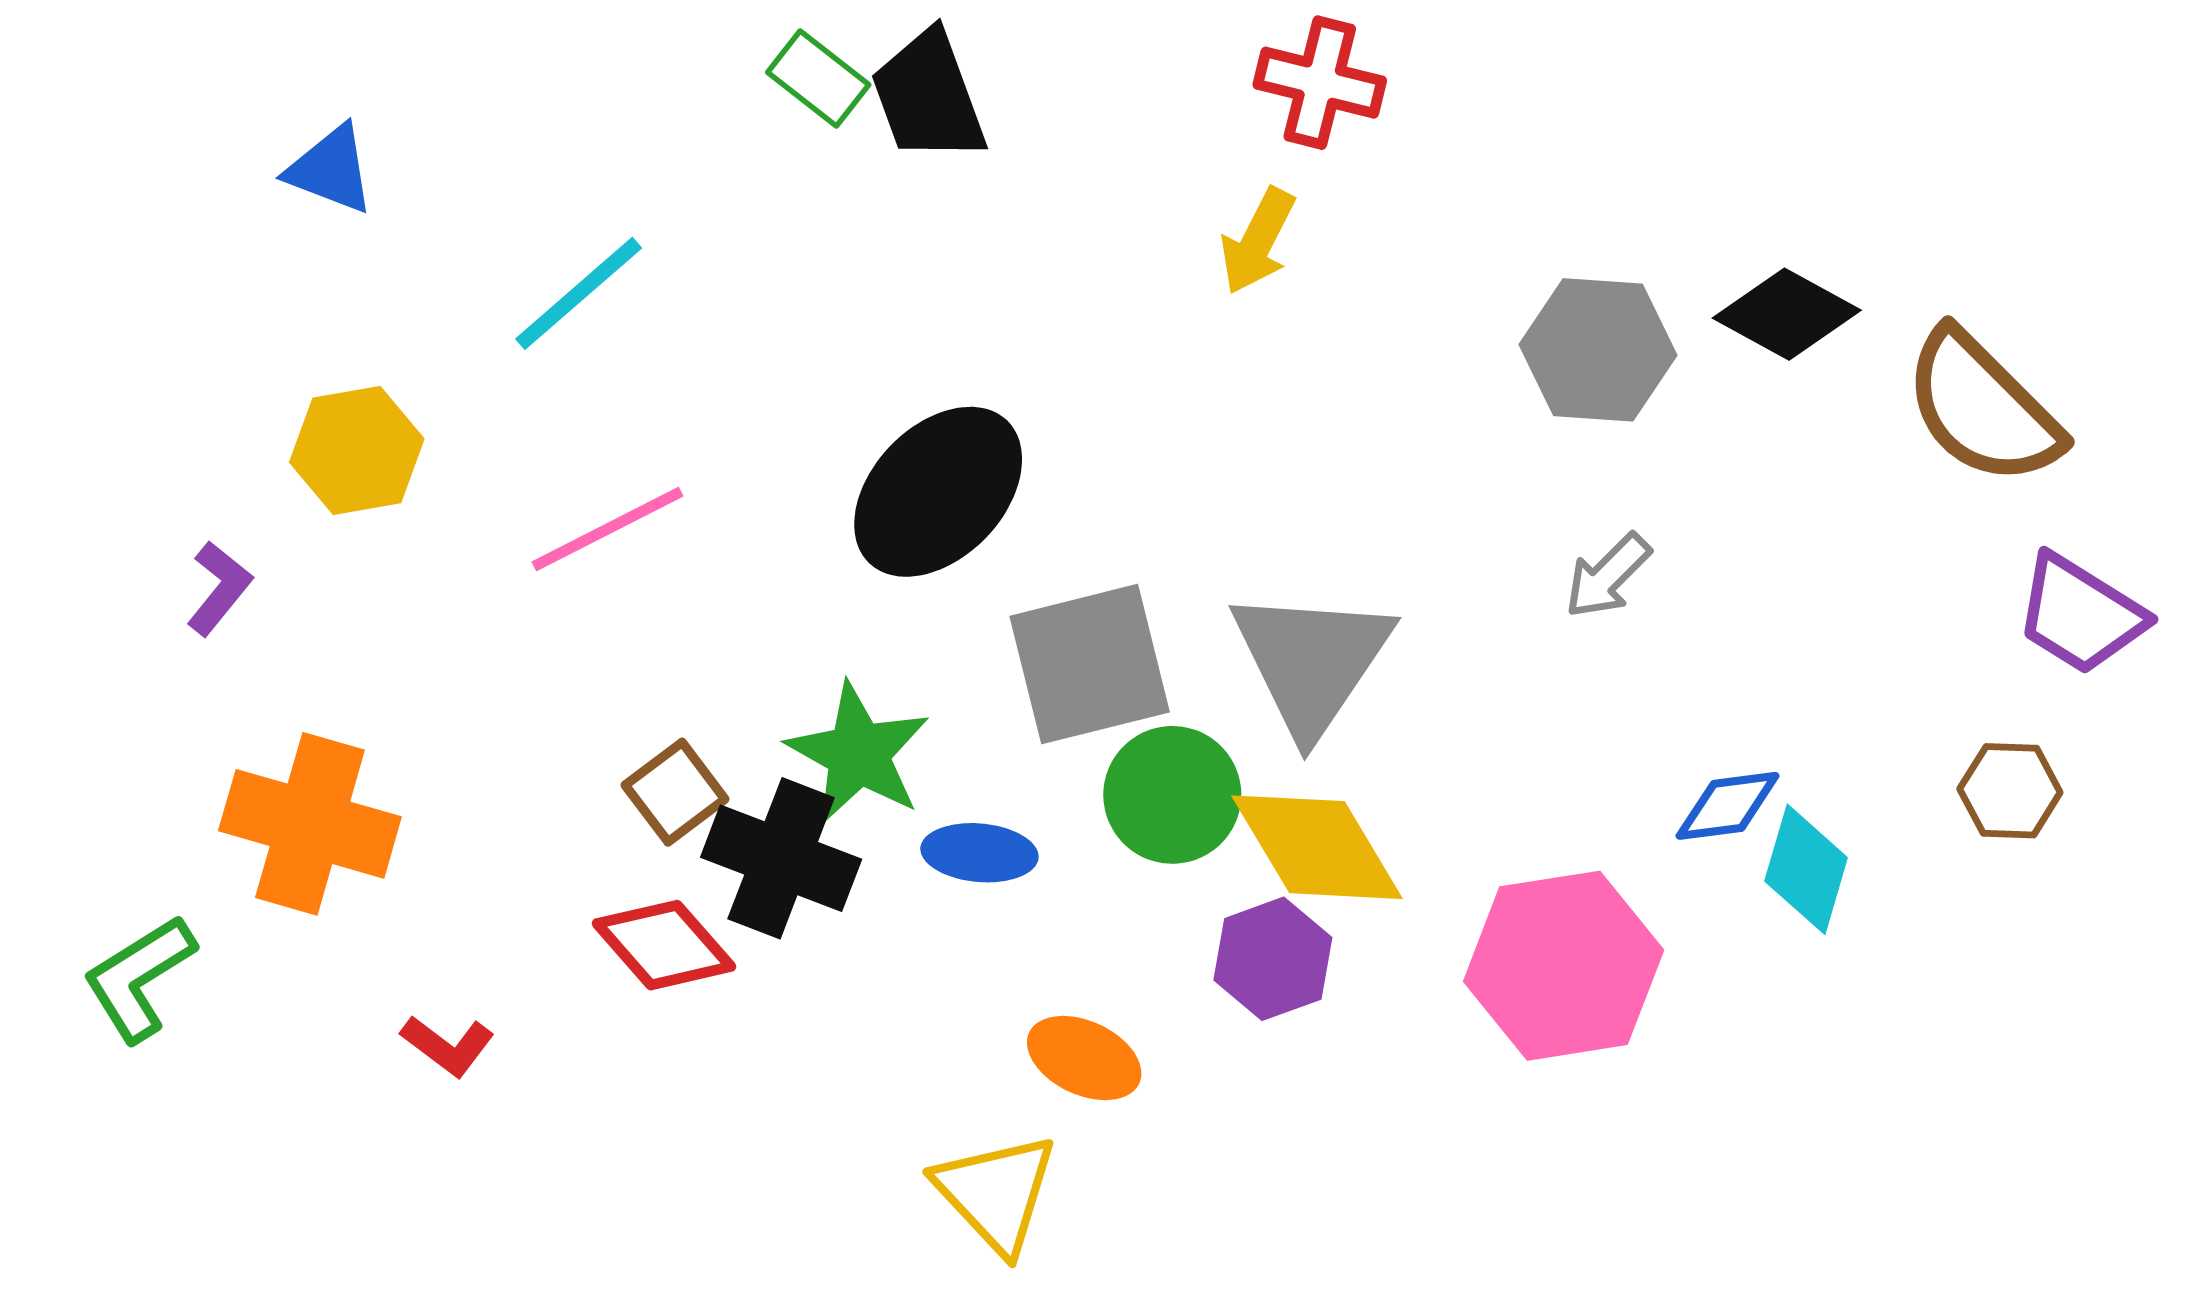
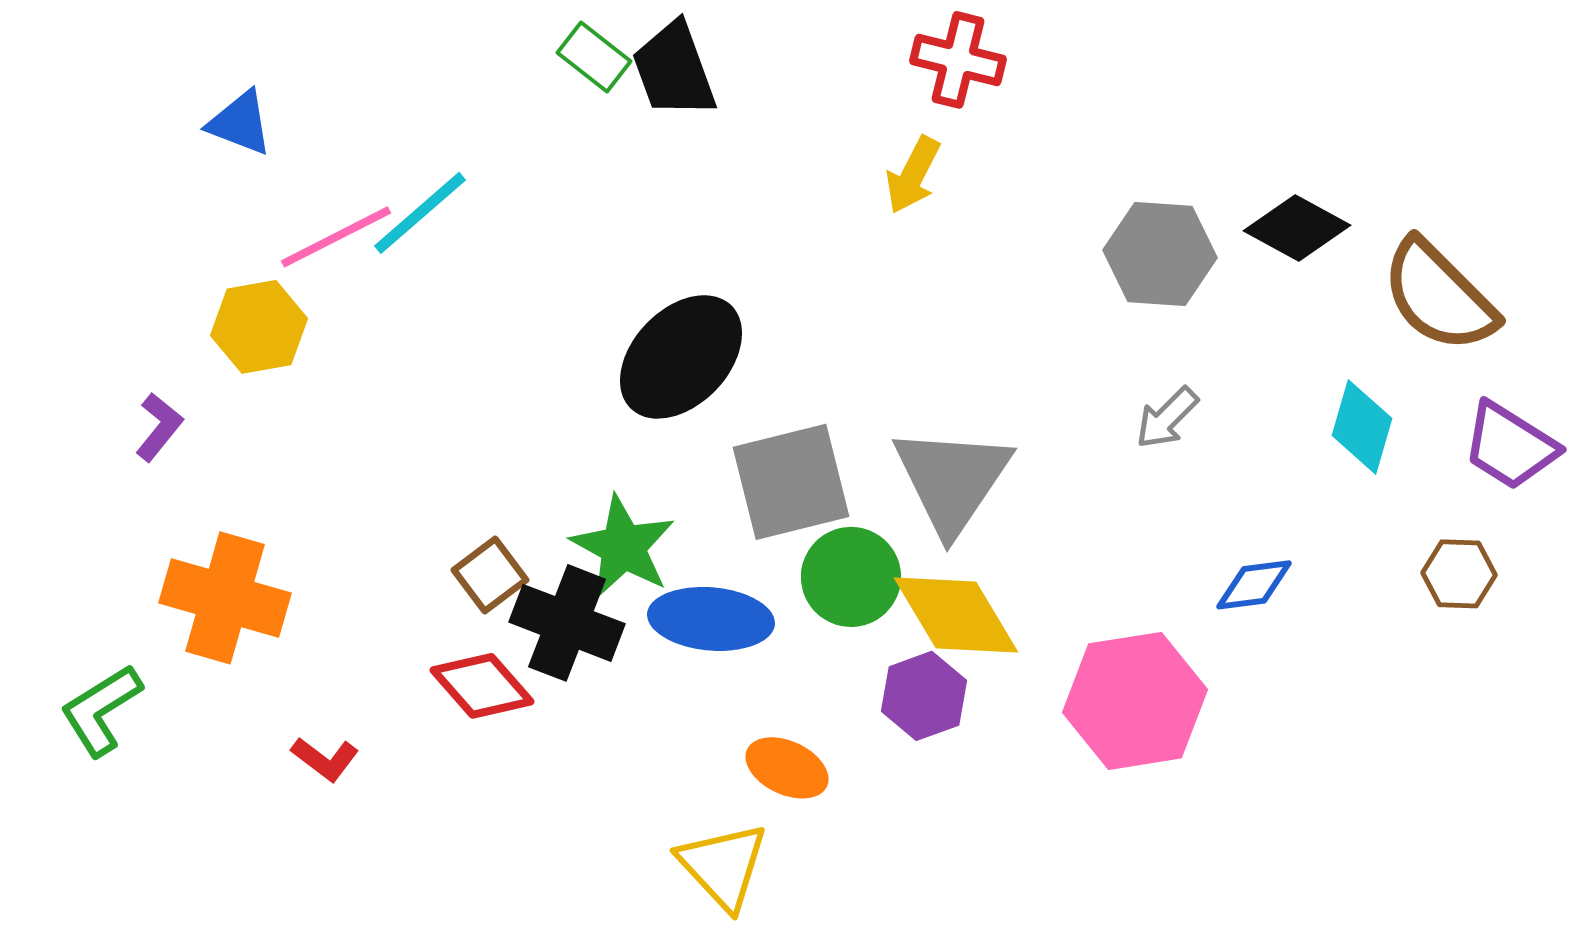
pink line: (608, 529) -> (336, 237), moved
blue ellipse: (979, 853) -> (711, 619), size x1.5
cyan diamond: (1806, 869) -> (1362, 427), moved

